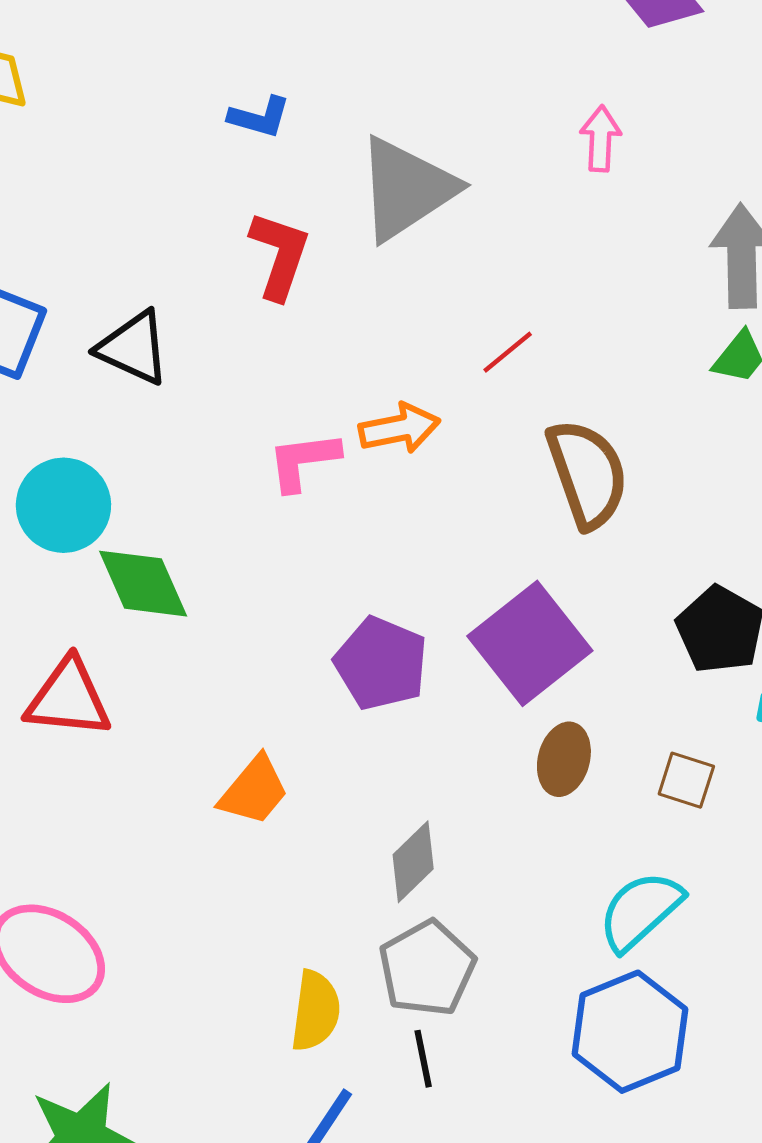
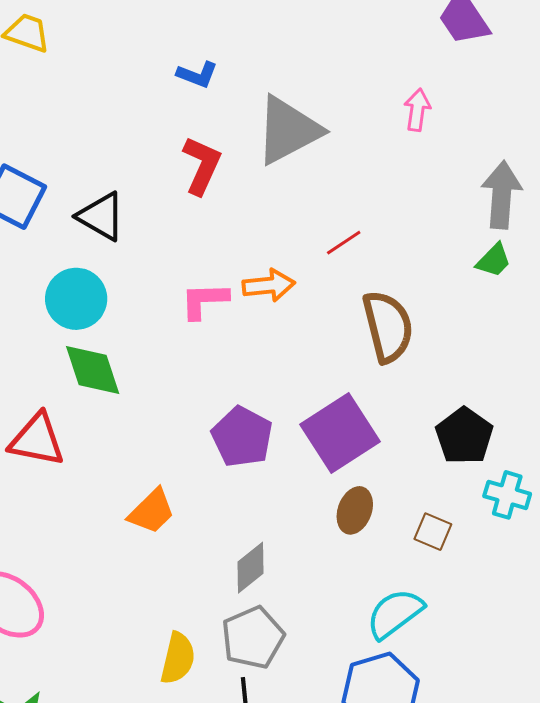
cyan circle: (63, 505) -> (76, 299), moved

